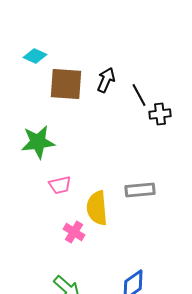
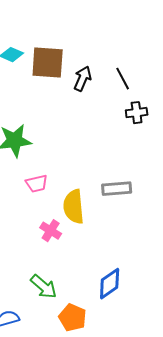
brown square: (66, 84) -> (48, 63), moved
black line: (139, 95) -> (123, 79), moved

